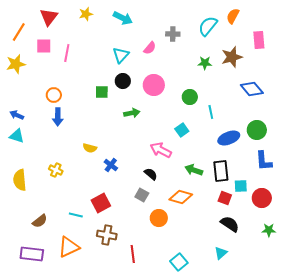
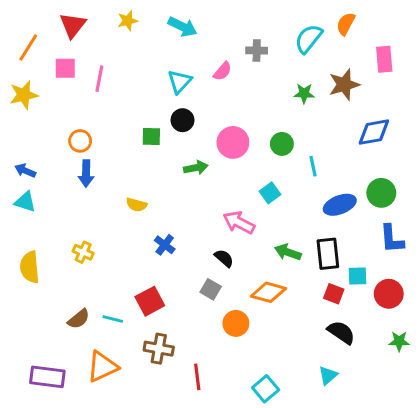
pink circle: (154, 85) -> (233, 142), moved
blue diamond: (252, 89) -> (374, 132), turned -60
yellow semicircle: (90, 148) -> (136, 205), moved
brown semicircle: (40, 221) -> (79, 319), moved

